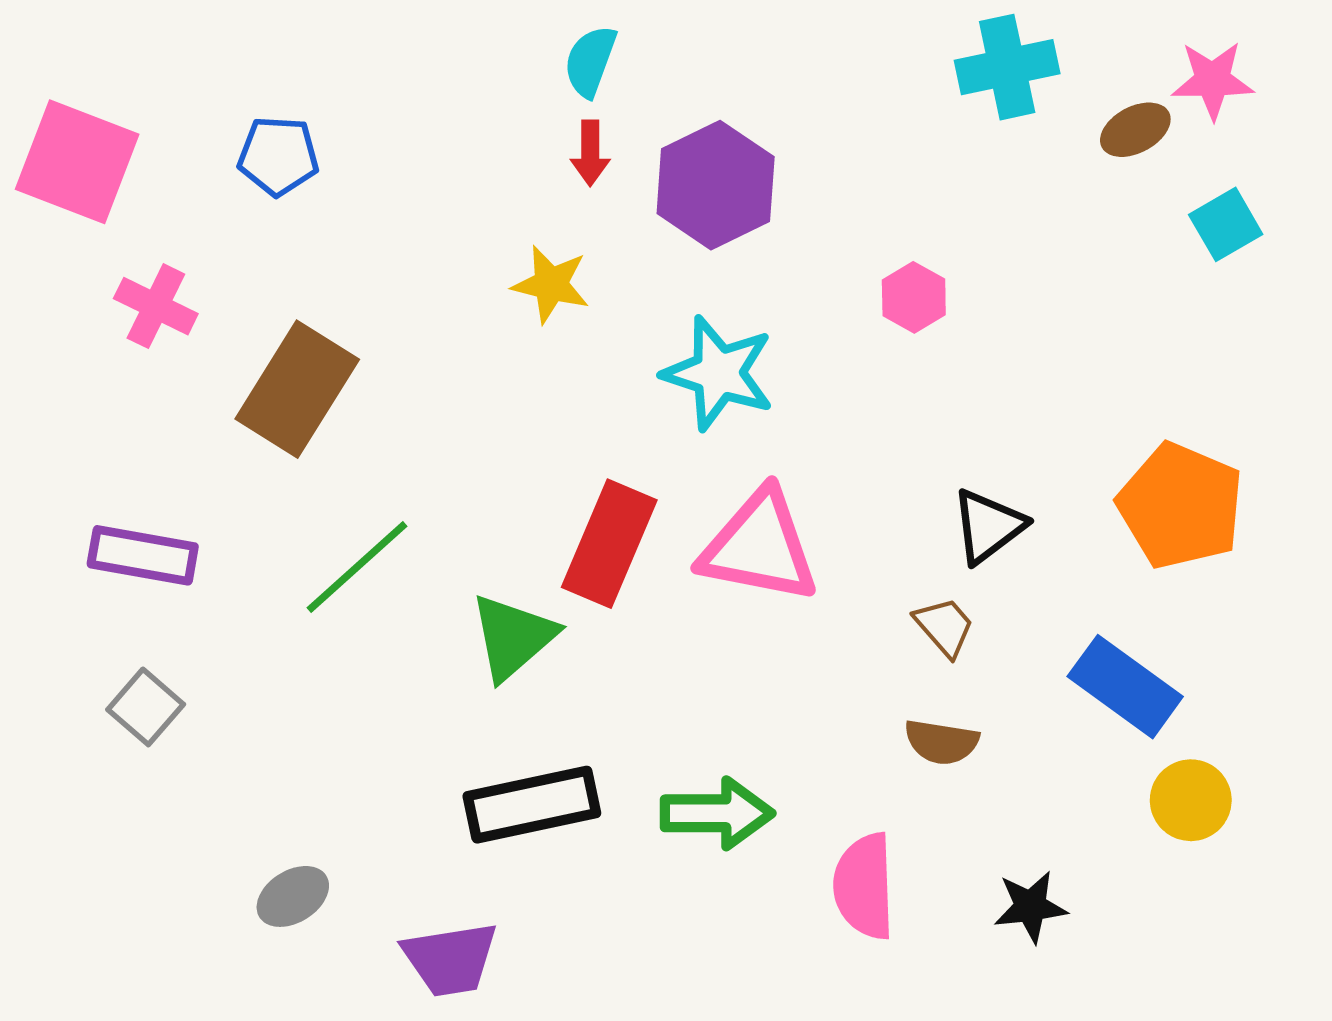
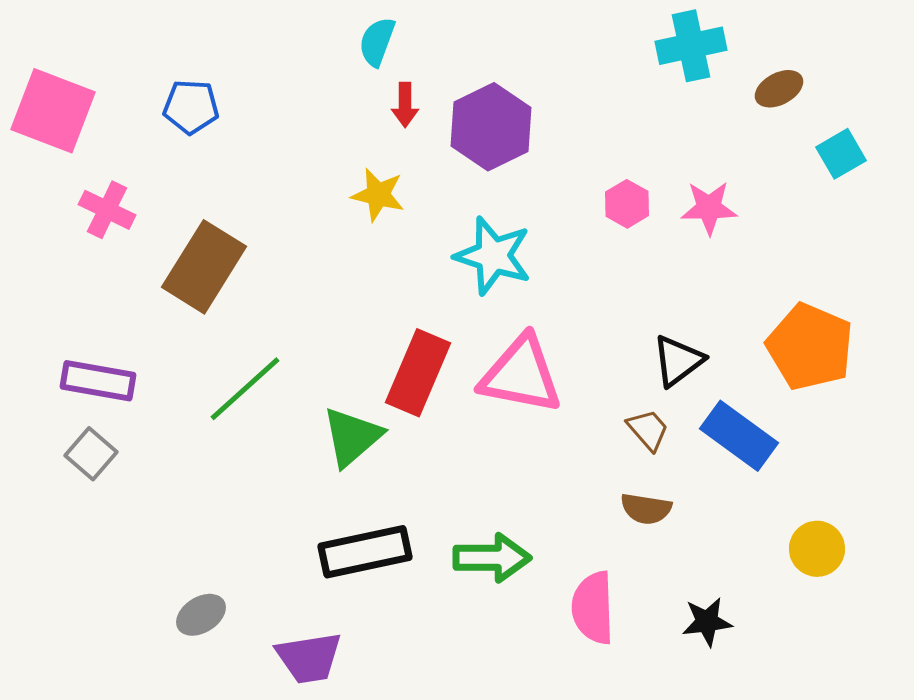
cyan semicircle: (590, 61) -> (377, 42), moved
pink star: (1213, 80) -> (709, 208), moved
blue rectangle: (1125, 687) -> (739, 436), moved
gray square: (146, 707) -> (91, 454), moved

